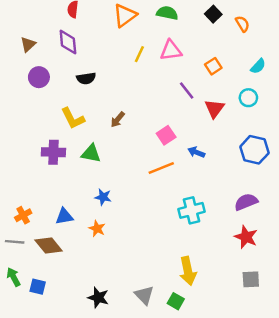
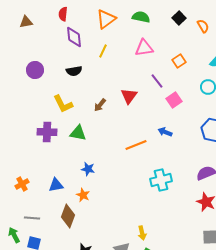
purple diamond: (68, 42) -> (74, 37), moved
brown triangle: (28, 44) -> (26, 22), moved, turned 32
yellow line: (139, 54) -> (103, 51), moved
red triangle: (215, 109) -> (129, 96), moved
pink square: (166, 135) -> (174, 100), moved
gray line: (15, 242) -> (32, 218), moved
brown diamond: (49, 245) -> (68, 216), moved, turned 60
yellow arrow: (188, 271) -> (142, 233), moved, size x0.6

